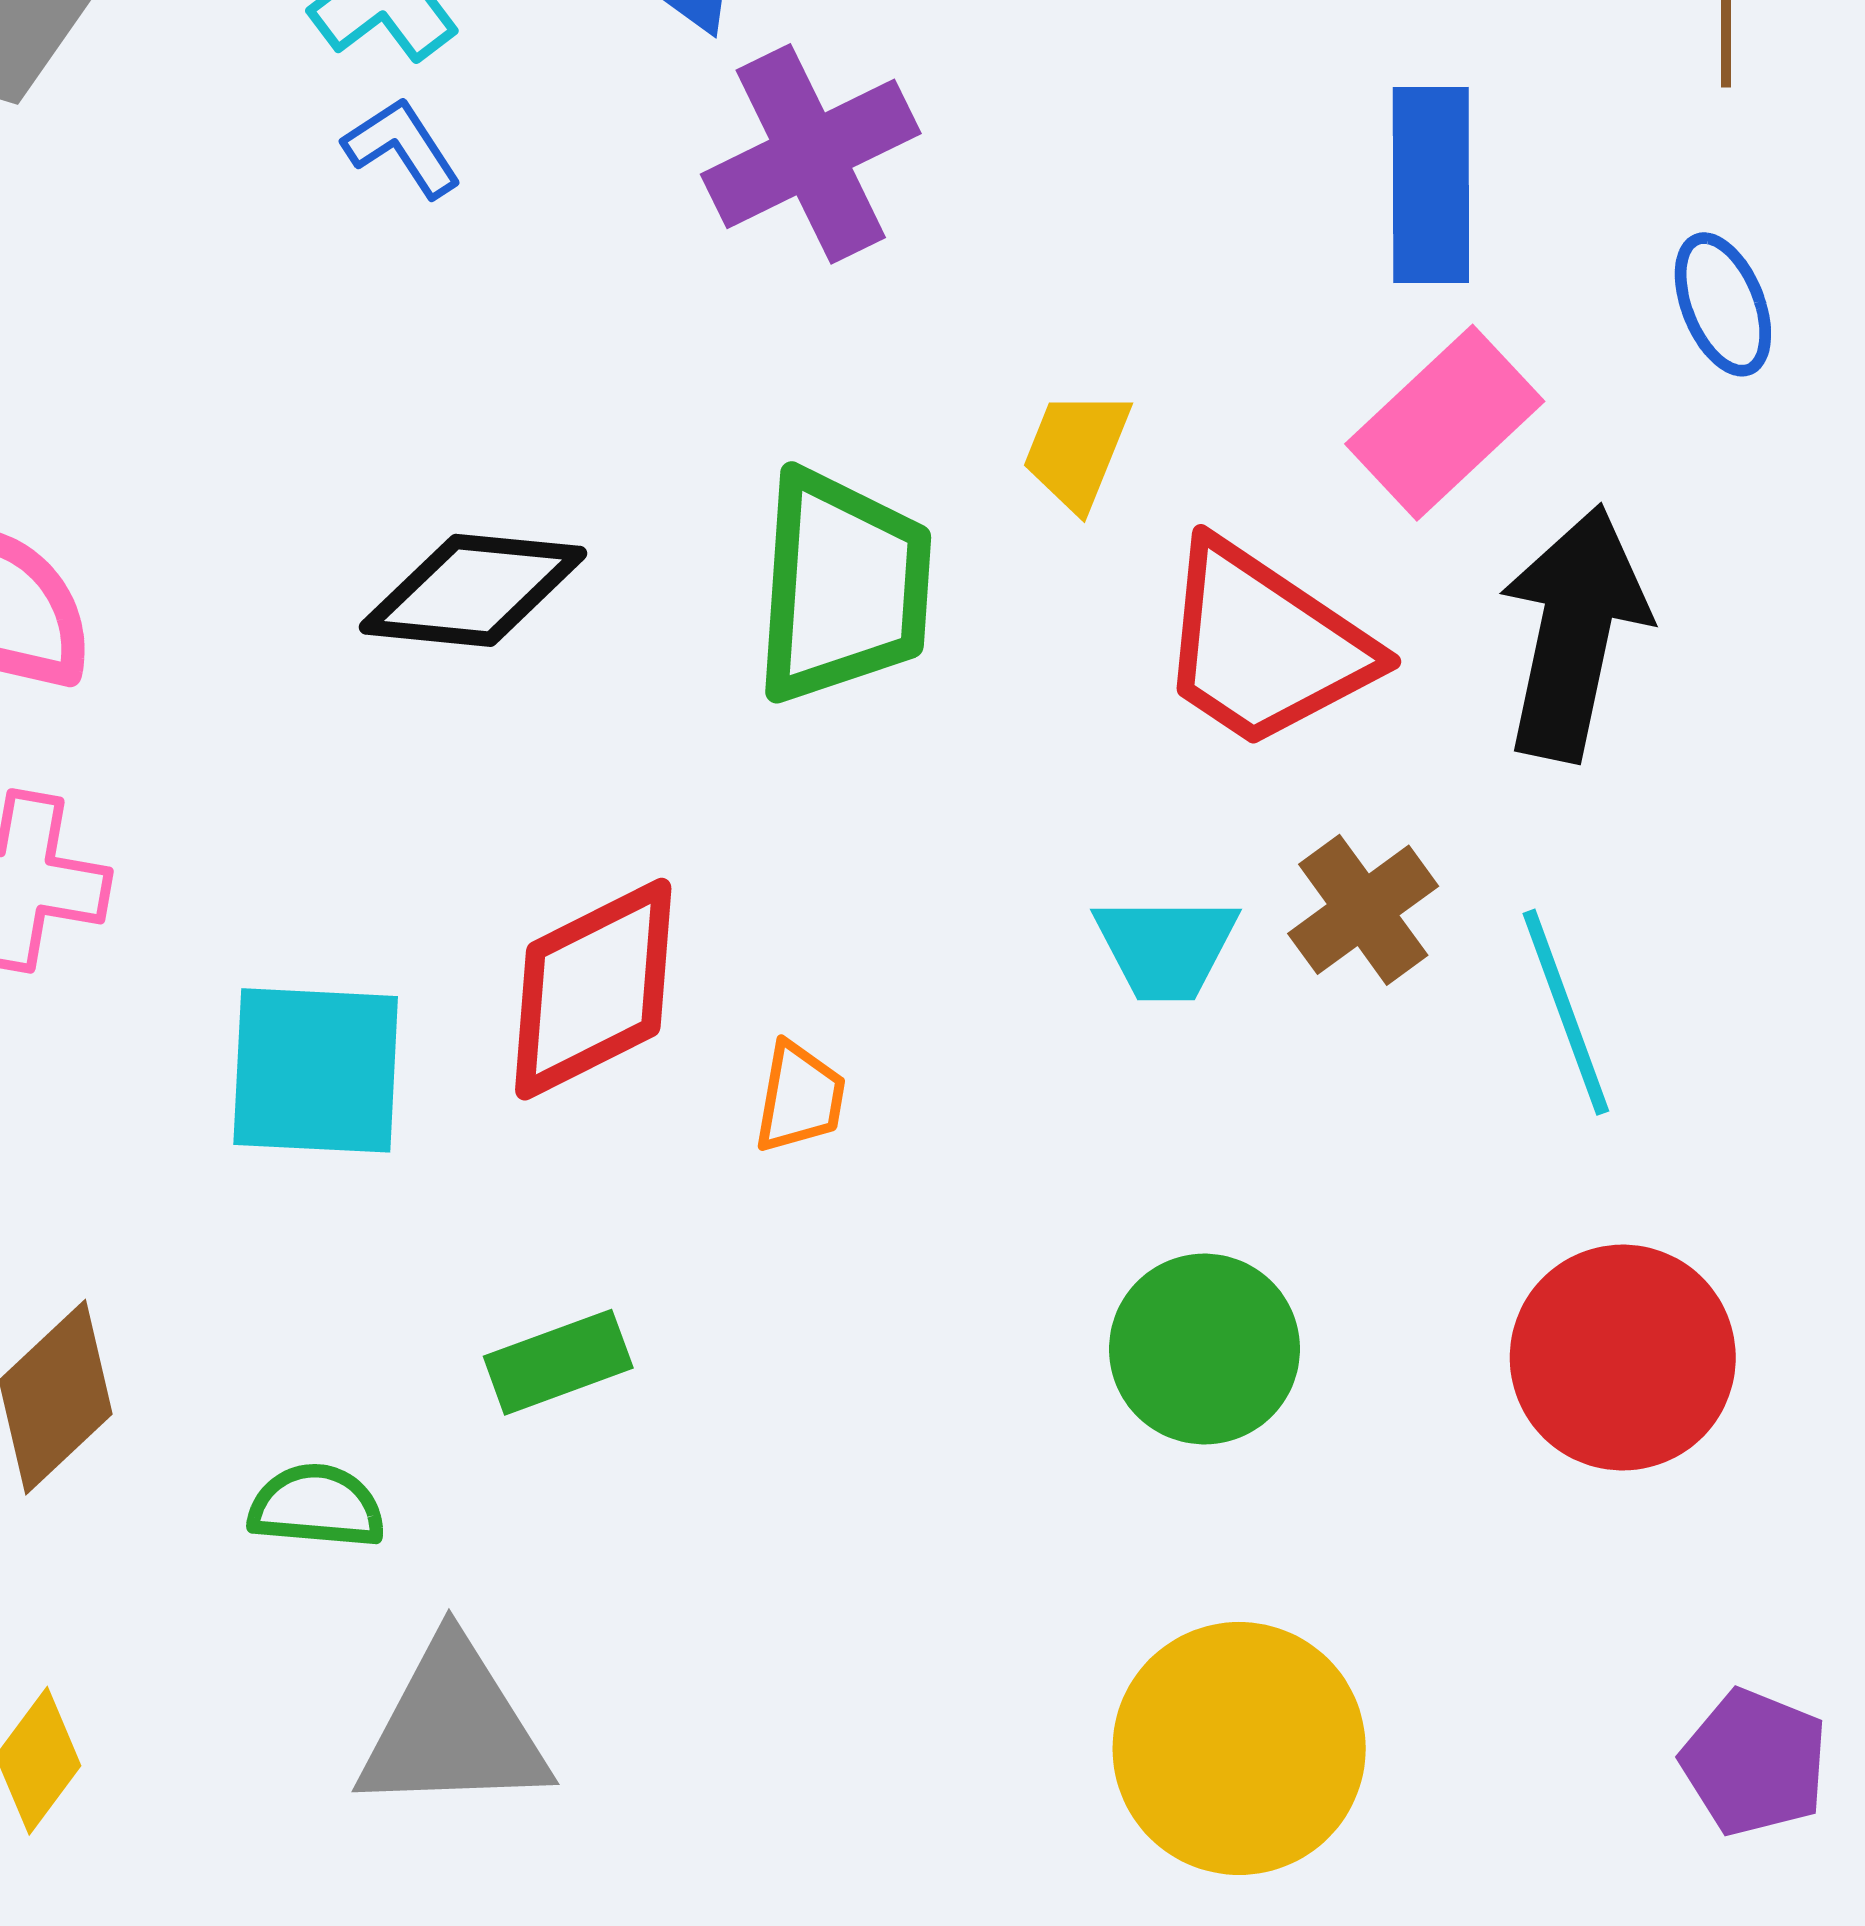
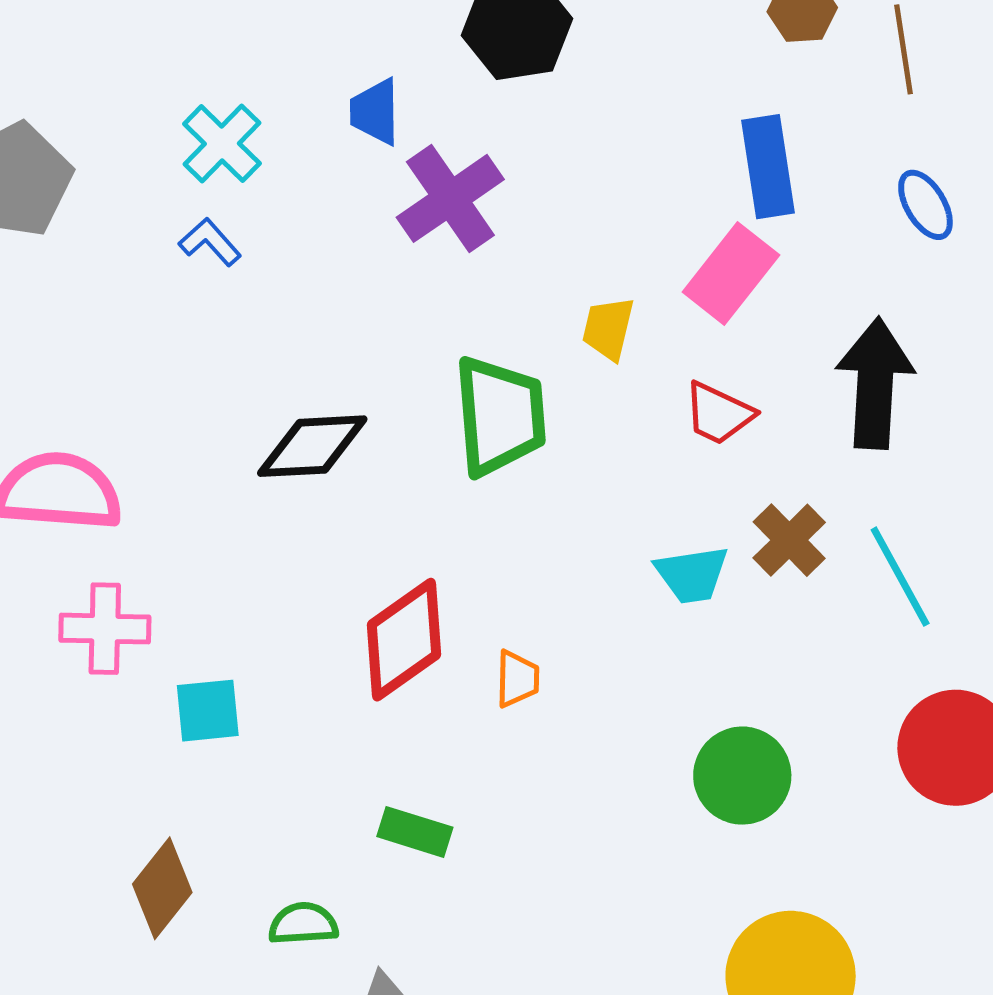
blue L-shape: (402, 147) -> (210, 242), moved
pink rectangle: (1445, 423) -> (731, 274), moved
red trapezoid: (1264, 646) -> (719, 413), size x0.6
cyan square: (316, 1070) -> (208, 711), moved, size x0.7
green rectangle: (558, 1362) -> (415, 832), turned 46

